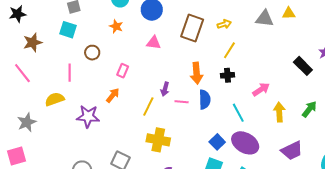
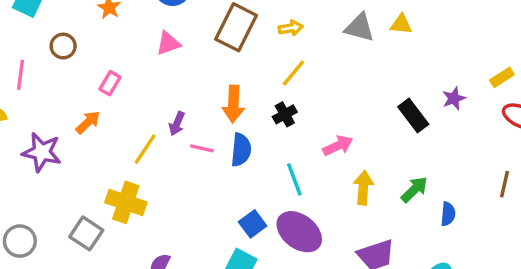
pink triangle: (154, 43) -> (168, 43), turned -35
black cross: (228, 75) -> (285, 114), turned -32
yellow cross: (158, 140) -> (126, 202), moved

